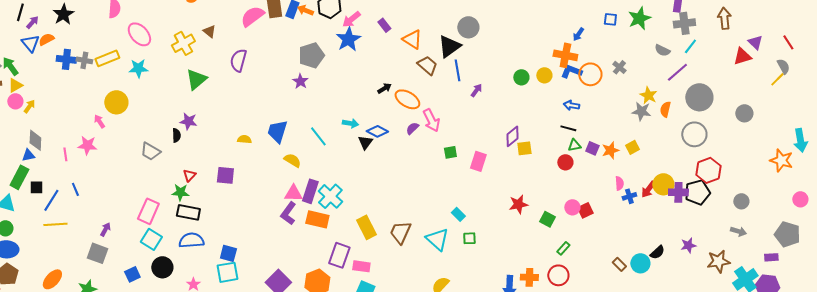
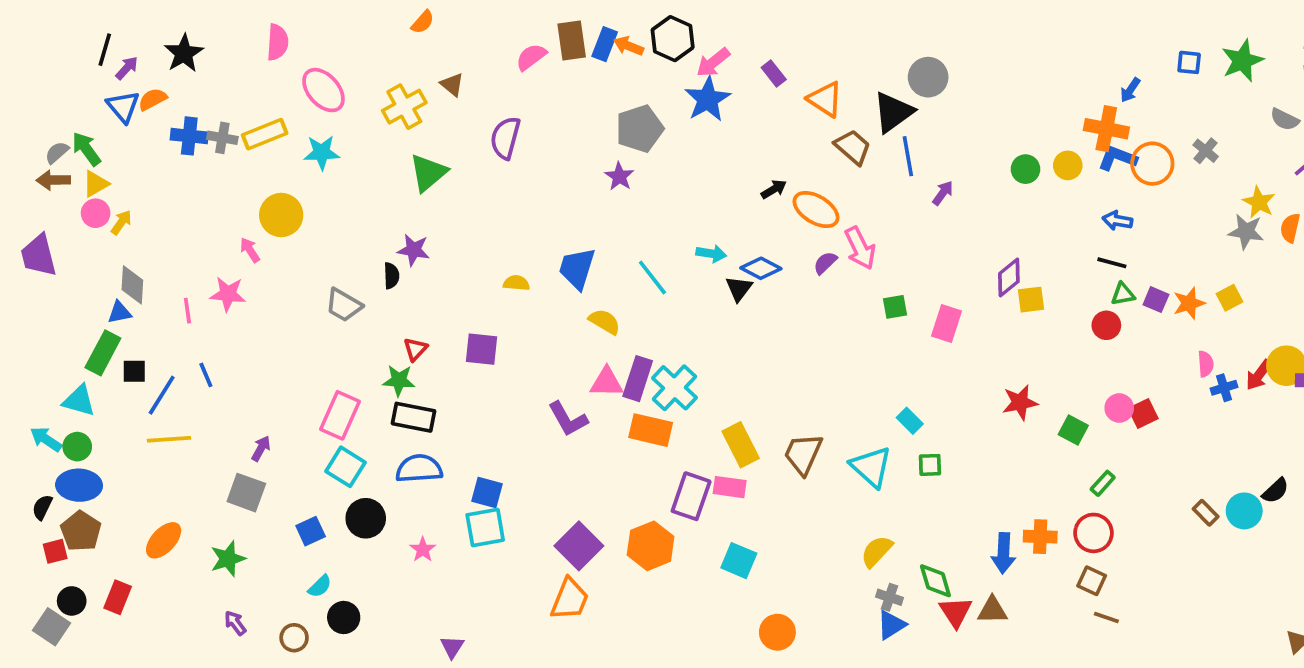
pink semicircle: (252, 16) -> (531, 57), size x0.7
purple L-shape: (288, 213) -> (568, 419), moved, turned -65
pink rectangle: (361, 266) -> (730, 487), moved

